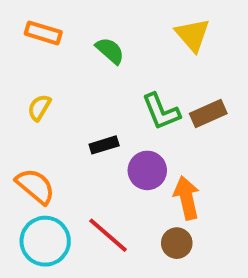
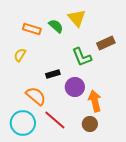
orange rectangle: (43, 33) -> (32, 29), moved
yellow triangle: (192, 35) -> (77, 18), moved
brown rectangle: (208, 113) -> (106, 43), moved
orange semicircle: (35, 186) -> (36, 96), moved

